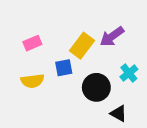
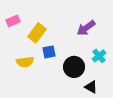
pink rectangle: (32, 43) -> (13, 21), moved
yellow rectangle: (82, 46) -> (37, 33), moved

